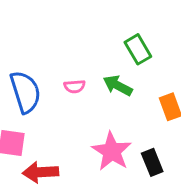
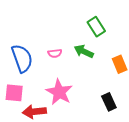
pink star: (112, 151) -> (59, 92), moved

